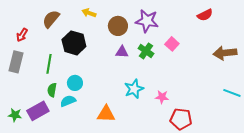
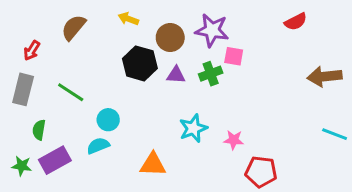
black hexagon: (74, 43) -> (140, 63), moved
pink square: (172, 44) -> (234, 56), moved, turned -32
green cross: (146, 51) -> (211, 74), turned 35
green line: (49, 64) -> (71, 92), turned -66
green semicircle: (52, 90) -> (39, 130), moved

